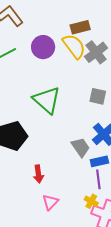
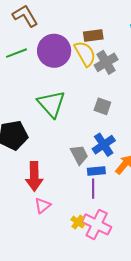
purple circle: (43, 47) -> (54, 51), size x1.4
red arrow: (38, 174) -> (34, 176), size x1.6
yellow cross: (91, 201) -> (78, 222), moved

